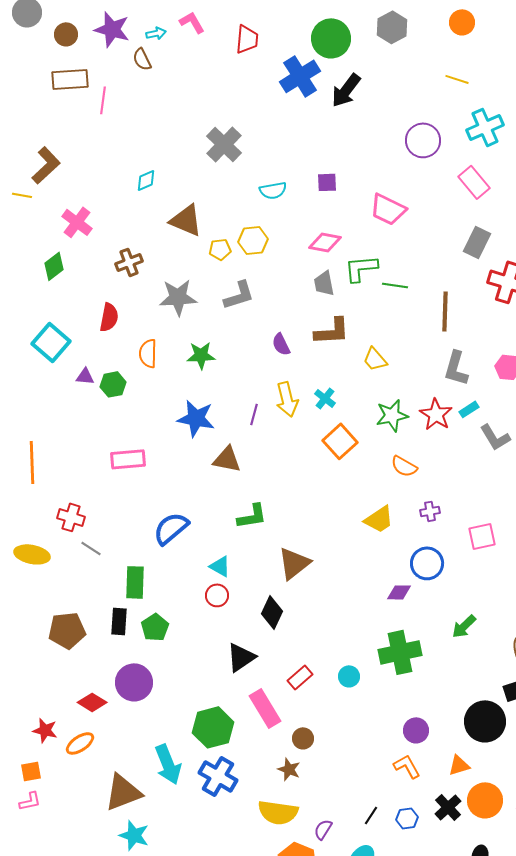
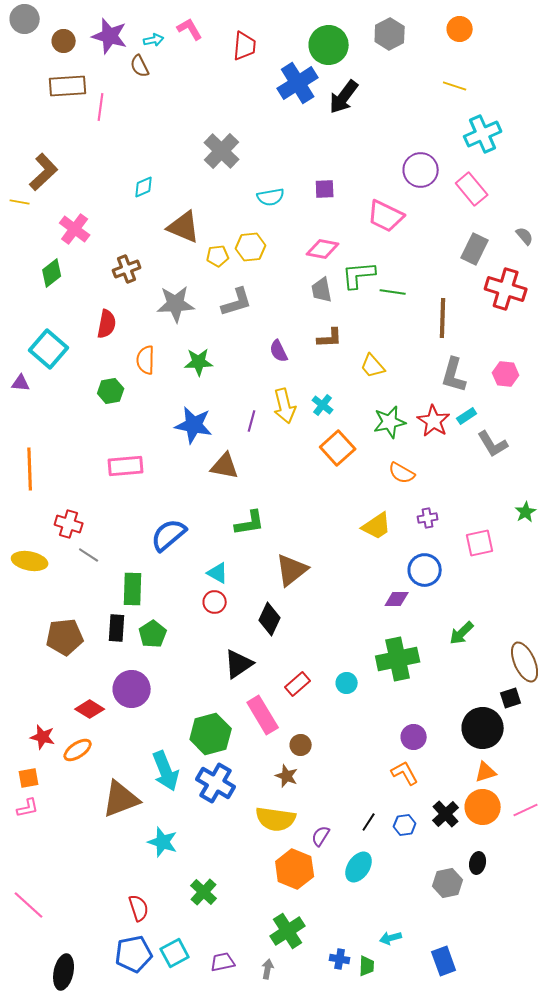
purple circle: (423, 140) -> (421, 170), moved
brown L-shape: (332, 331) -> (330, 338), size x0.7
purple triangle: (85, 376) -> (21, 383), moved
orange triangle: (459, 765) -> (486, 772), moved
cyan star: (134, 835) -> (163, 842), moved

